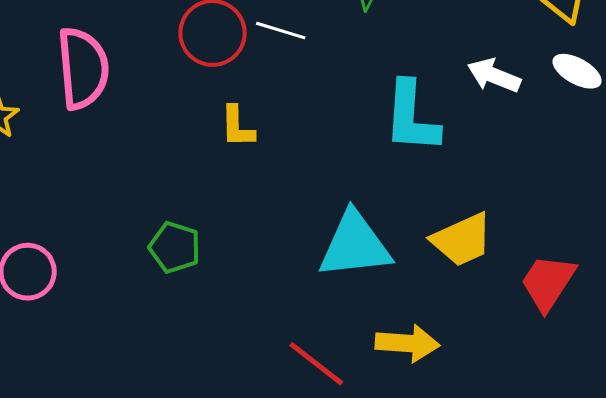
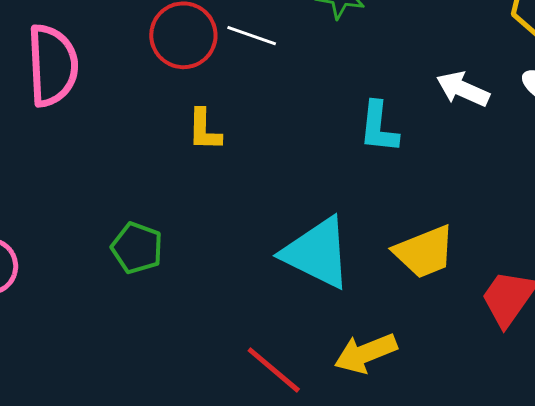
cyan L-shape: (411, 117) -> (379, 127), size x0.7
cyan triangle: (355, 245) -> (317, 253), turned 30
yellow arrow: (407, 343) -> (366, 353), turned 152

